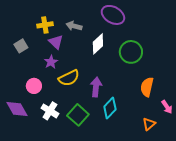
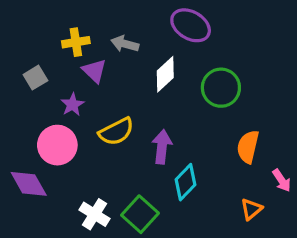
purple star: (51, 62) -> (73, 105), moved
pink circle: (34, 86) -> (57, 145), size x1.5
white cross: (50, 111) -> (94, 214), moved
green square: (78, 115) -> (140, 214), moved

